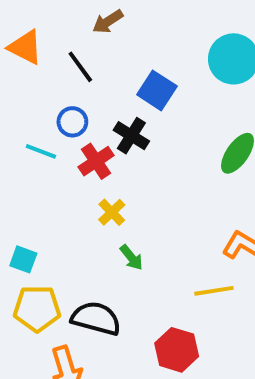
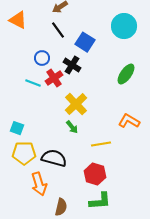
black line: (80, 67) -> (58, 30), moved
cyan line: (41, 151) -> (33, 83), moved
yellow cross: (112, 212) -> (76, 104), moved, size x1.6
yellow line: (214, 291) -> (101, 144), moved

